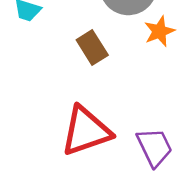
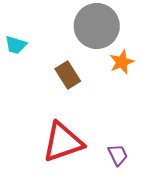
purple trapezoid: (154, 147) -> (118, 155), size x0.7

